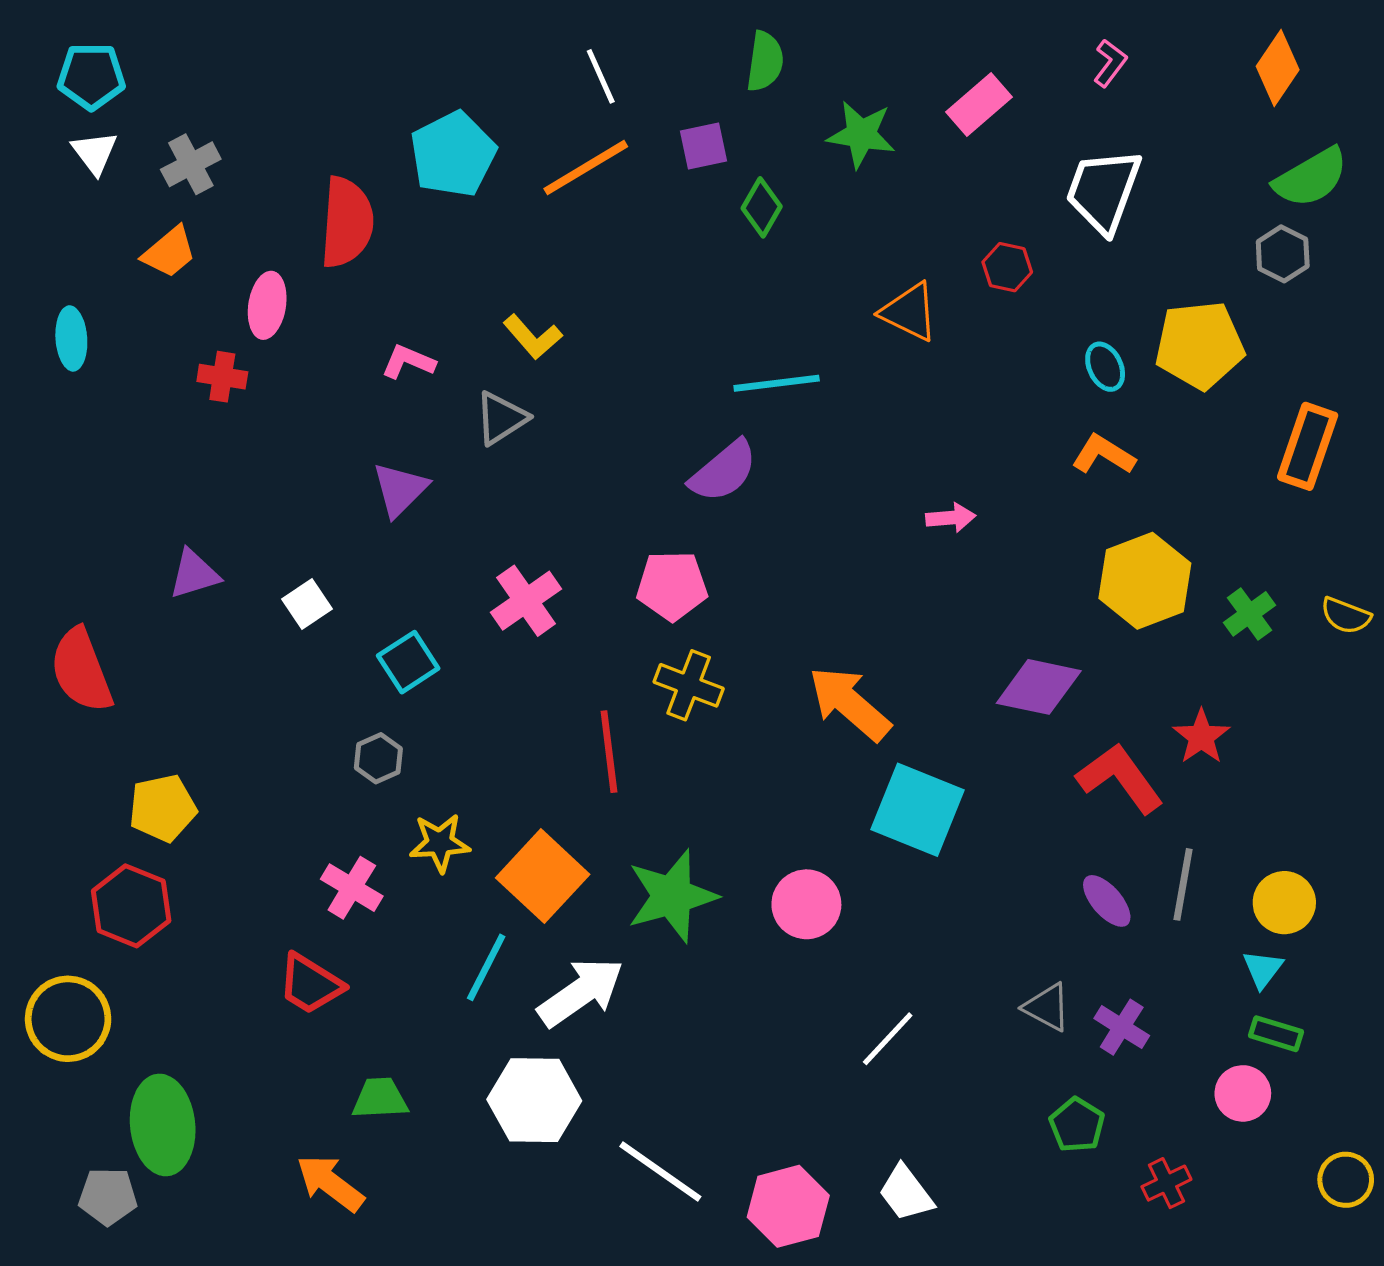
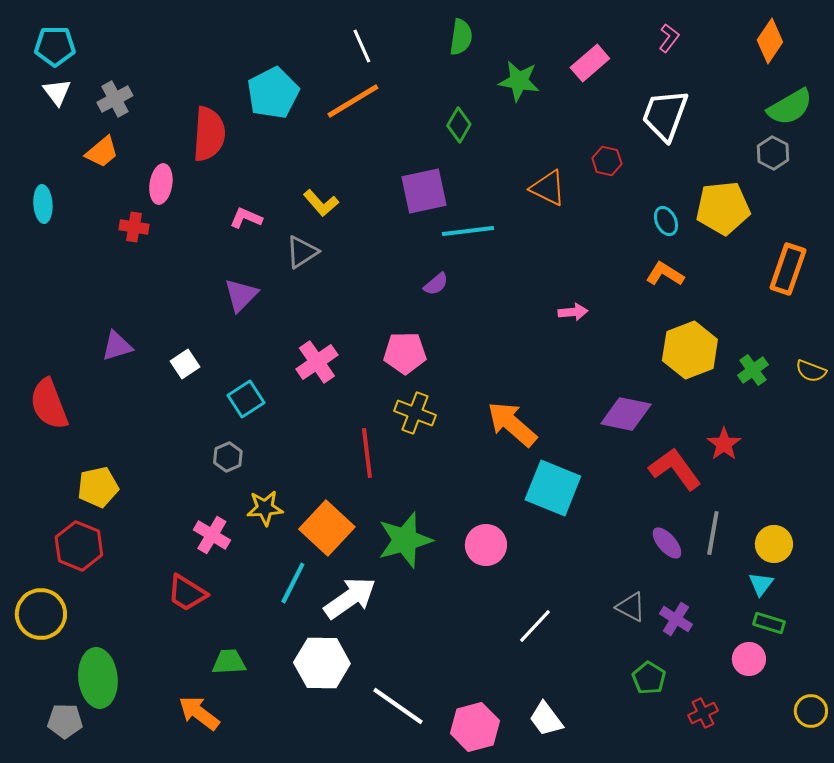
purple square: (704, 146) -> (424, 191), moved, size x1.6
purple semicircle: (723, 471) -> (436, 284), size x0.6

